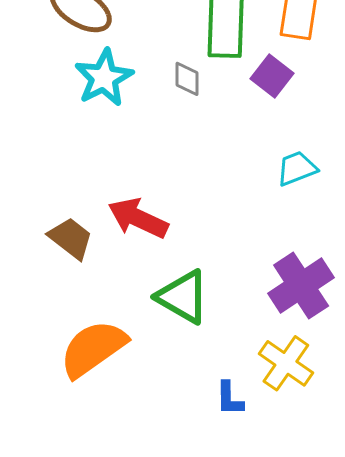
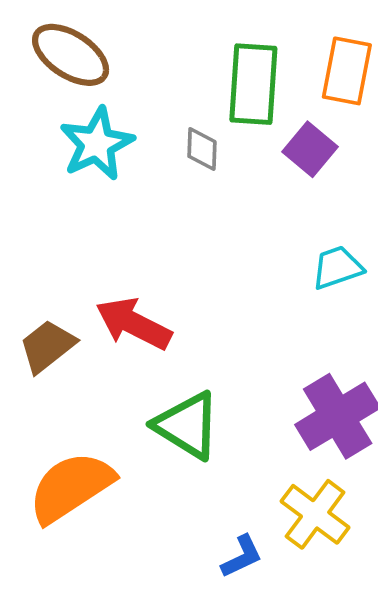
brown trapezoid: (71, 238) -> (47, 346), turned -78
blue L-shape: (229, 398) -> (242, 556), turned -117

